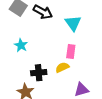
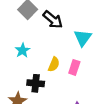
yellow semicircle: (62, 67) -> (54, 64), moved, turned 128

